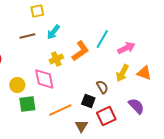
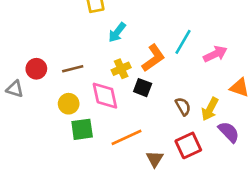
brown line: (27, 36) -> (73, 69), moved
yellow arrow: (122, 73) -> (210, 109), moved
black square: (88, 101) -> (143, 88), moved

